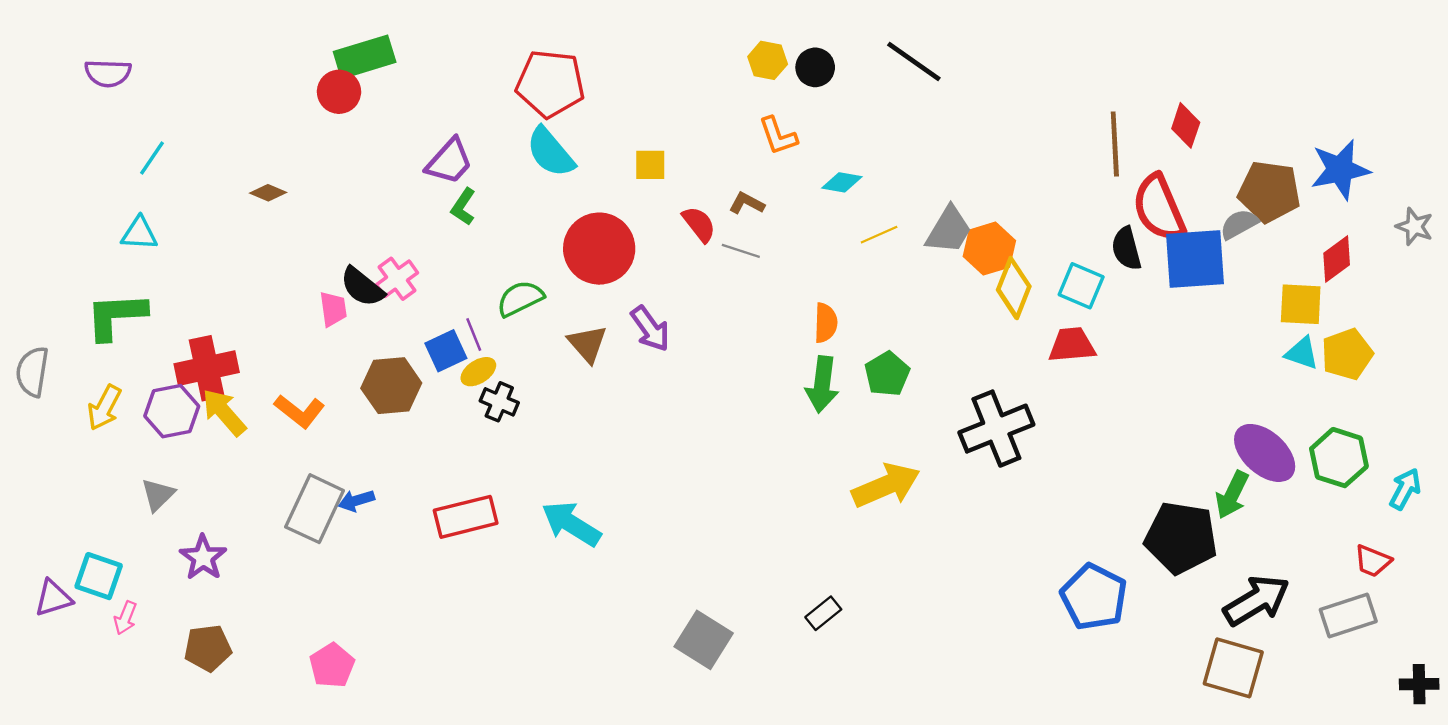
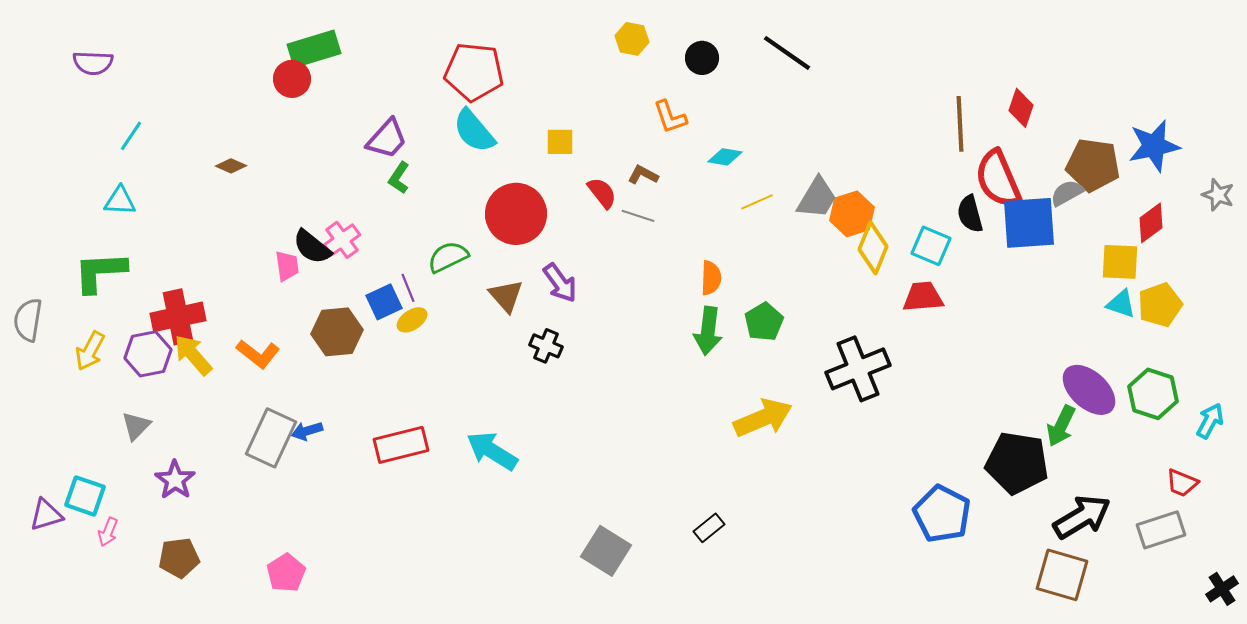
yellow hexagon: (768, 60) -> (632, 39), moved
black cross: (499, 402) -> (546, 346), moved
black cross: (1419, 684) -> (1222, 589), turned -32

